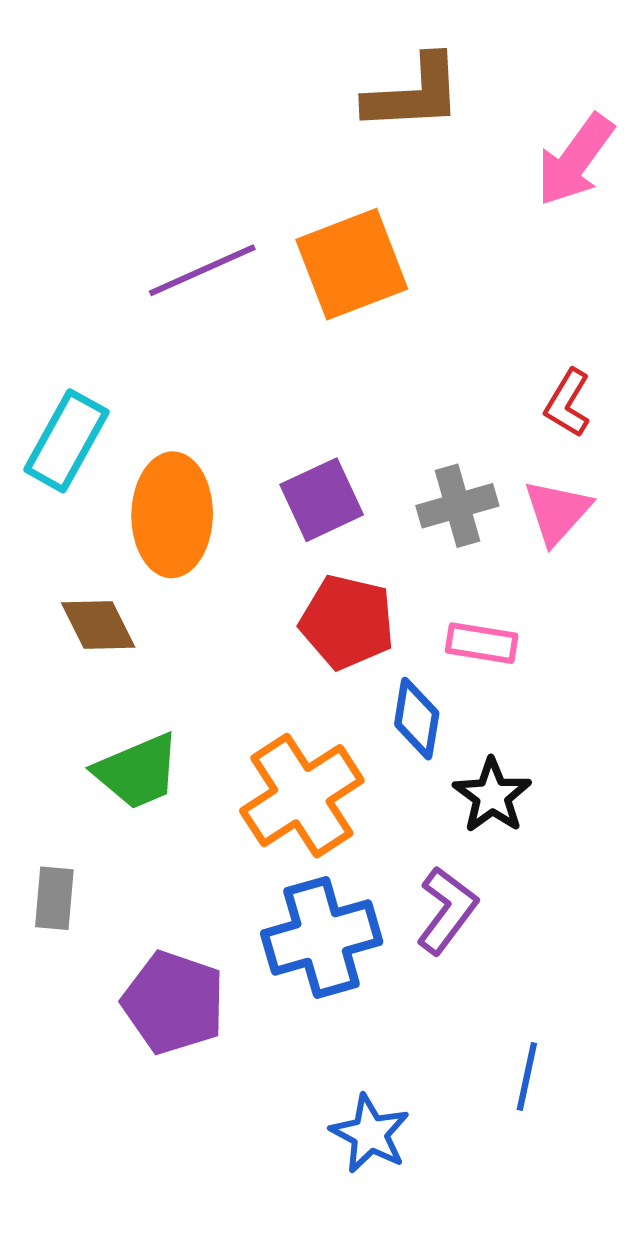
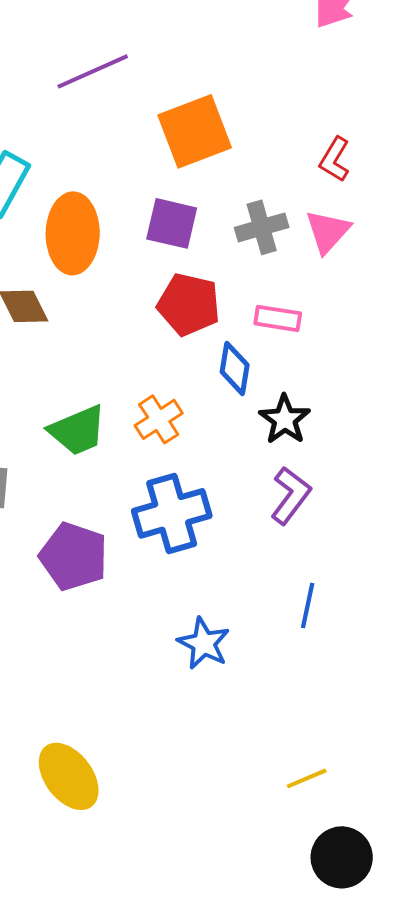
orange square: (352, 264) -> (195, 131), moved
purple square: (322, 500) -> (172, 223), turned 38
green trapezoid: (137, 771) -> (78, 430), moved
orange cross: (302, 796) -> (159, 419), size x0.6
purple L-shape: (447, 910) -> (291, 495), moved

